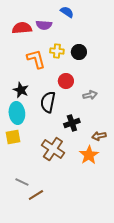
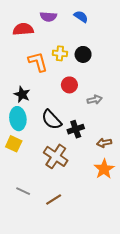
blue semicircle: (67, 12) -> (81, 17), moved
purple semicircle: (44, 25) -> (48, 17), moved
black semicircle: (48, 102) -> (52, 120), moved, turned -55
yellow square: (13, 137) -> (14, 144), turned 35
orange star: (89, 155) -> (104, 169), moved
brown line: (36, 195) -> (54, 200), moved

